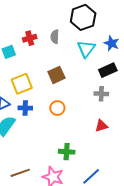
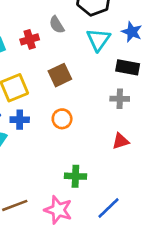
gray semicircle: (55, 37) -> (57, 25), turned -32
red cross: (30, 38) -> (30, 39), moved
black rectangle: (108, 70) -> (128, 67), turned 36

